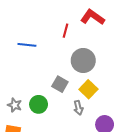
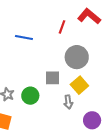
gray square: (60, 84) -> (52, 78), turned -35

